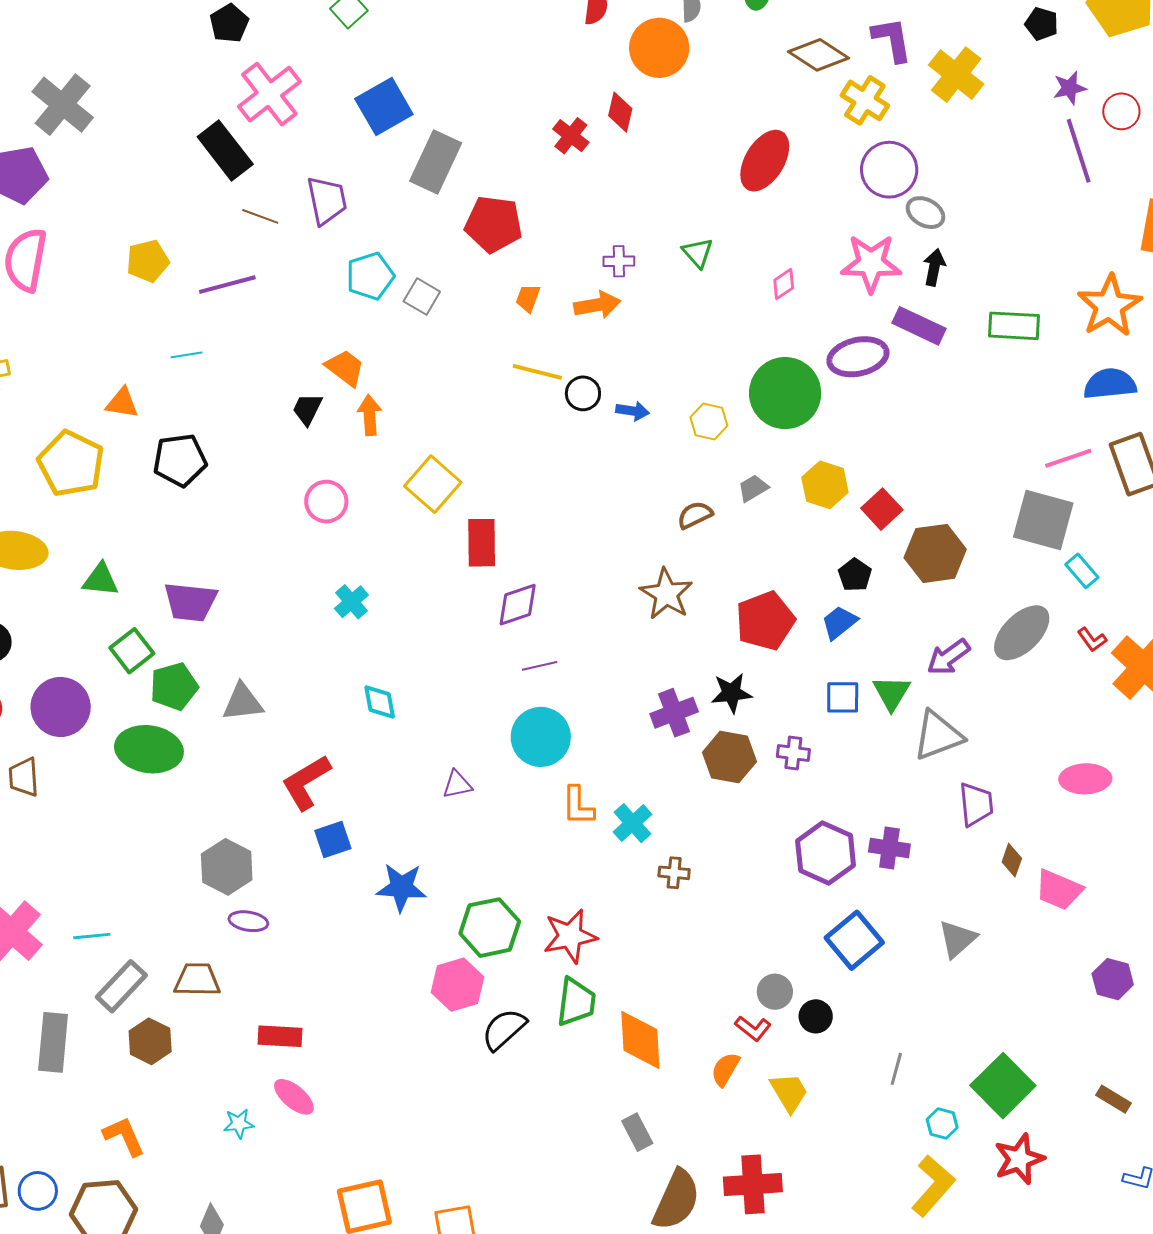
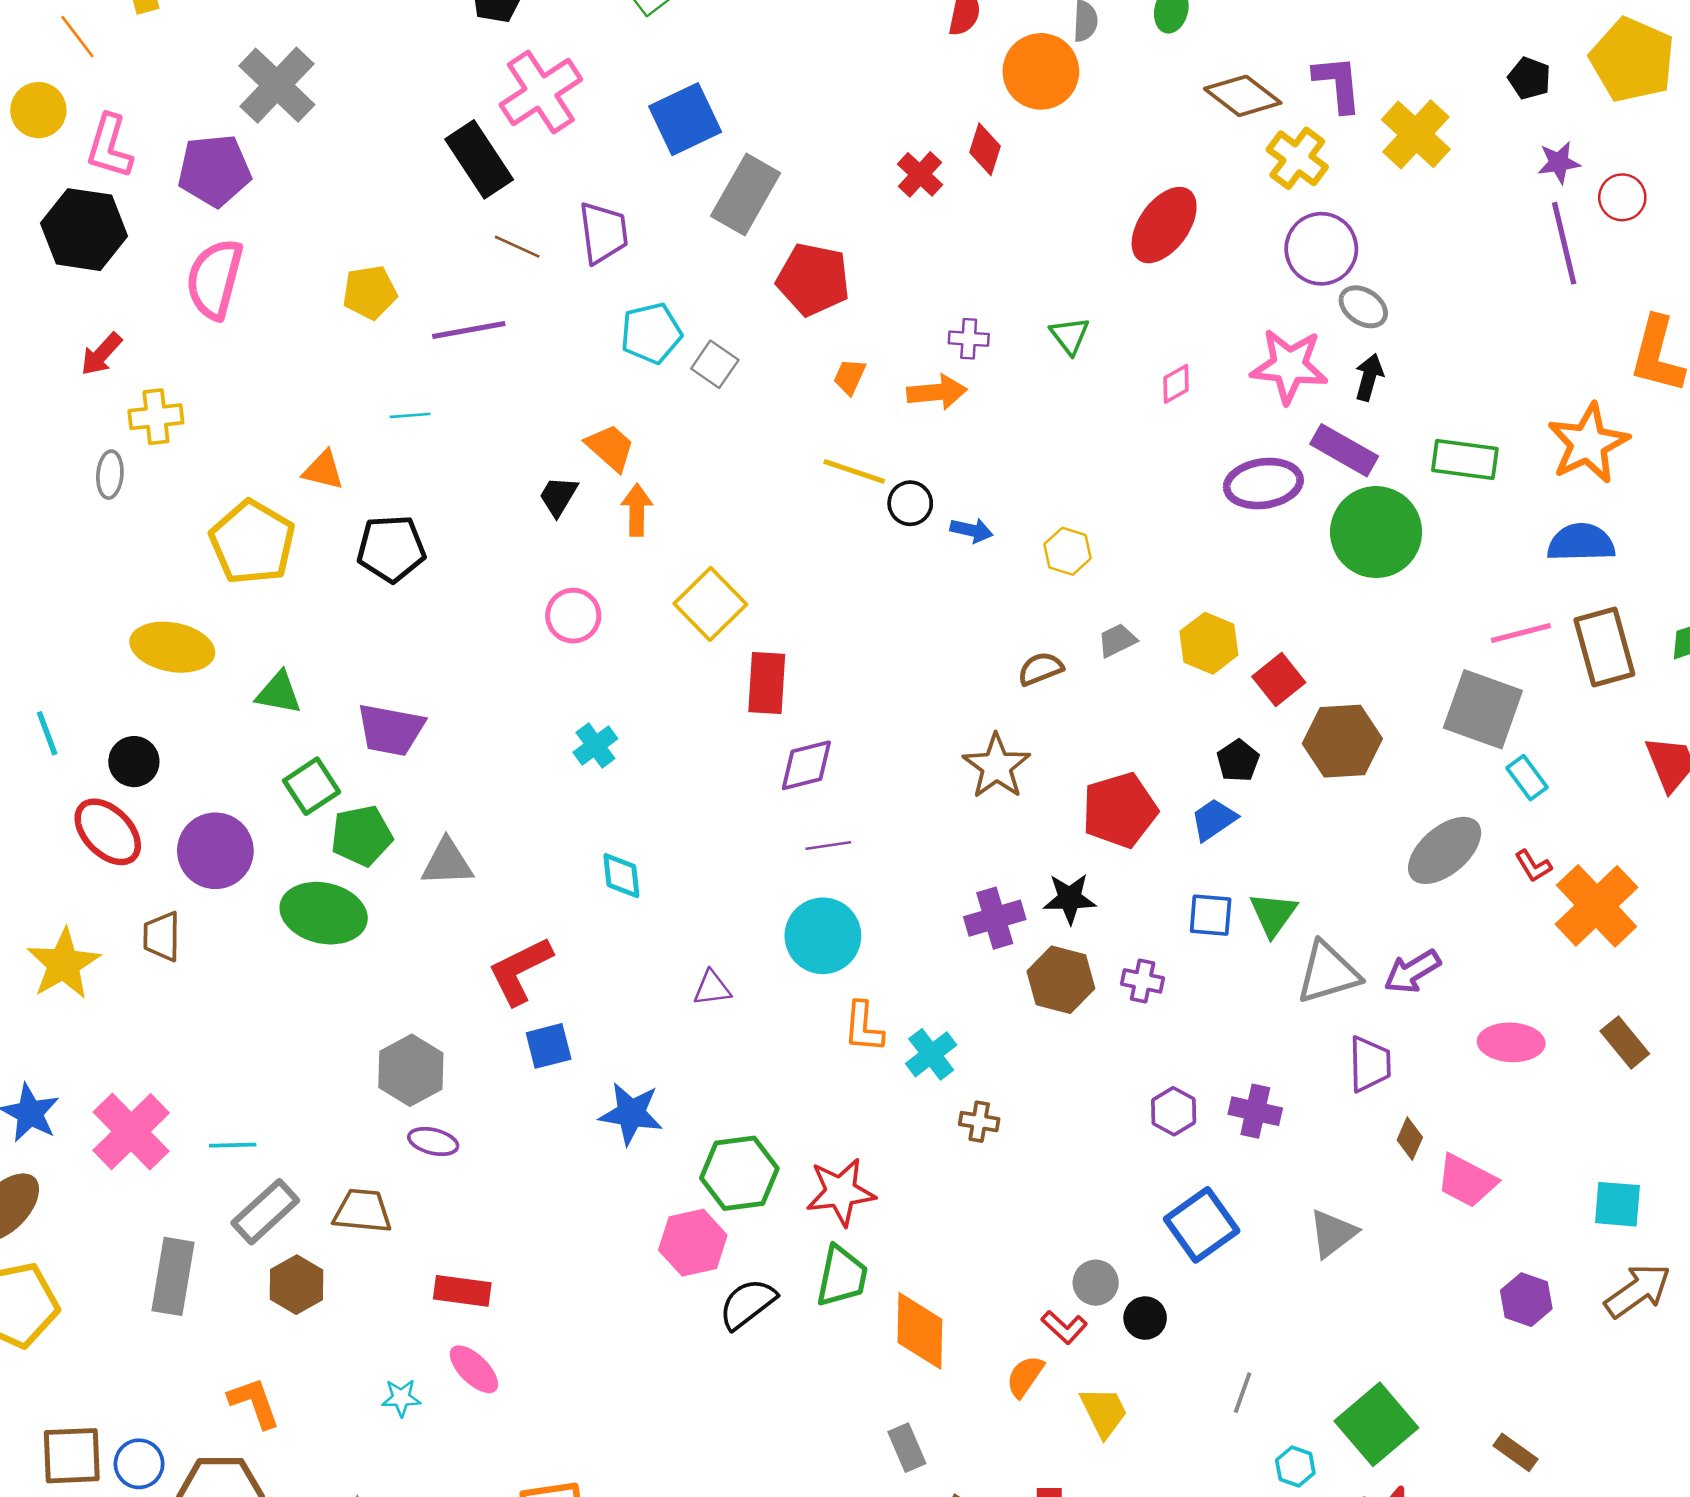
green circle: (785, 393) -> (1376, 532), moved
purple arrow: (948, 657) -> (1412, 972), moved
purple hexagon: (826, 853) -> (1174, 1111), size x0.6

